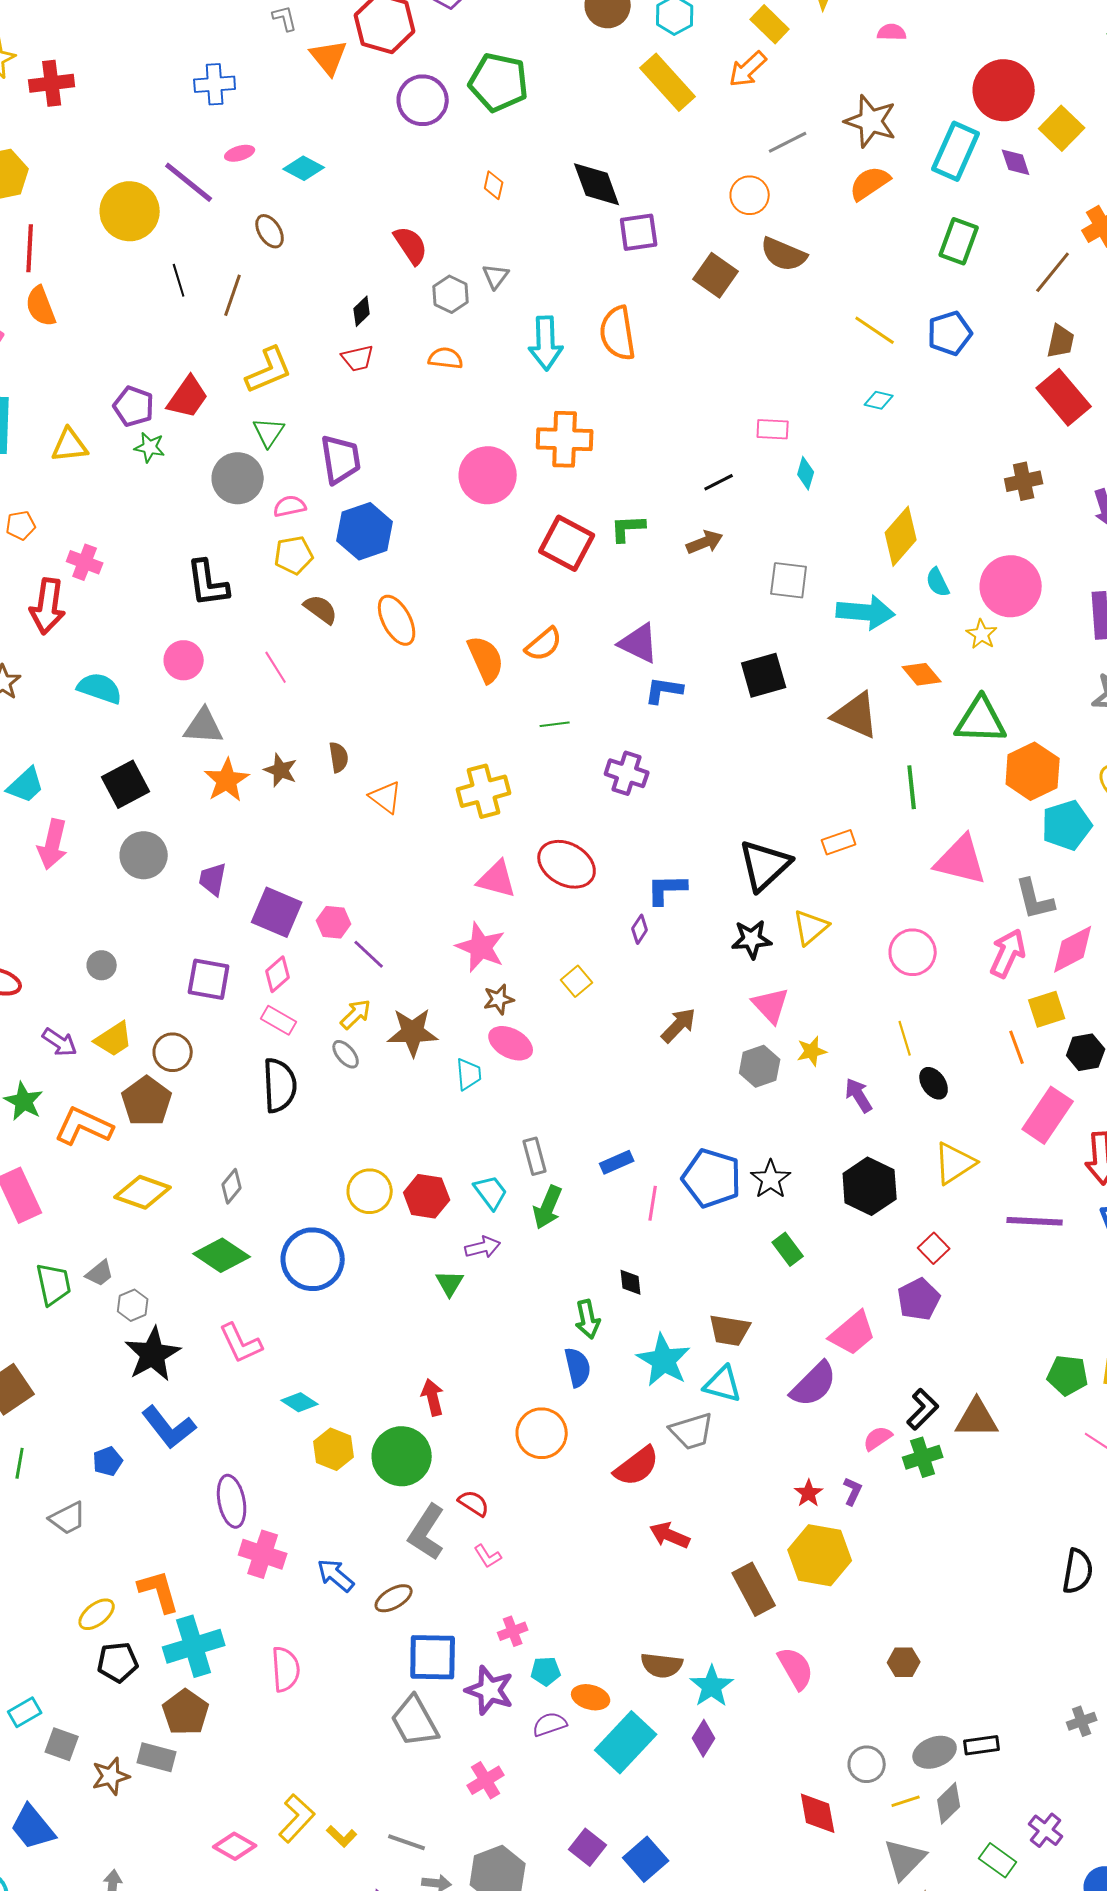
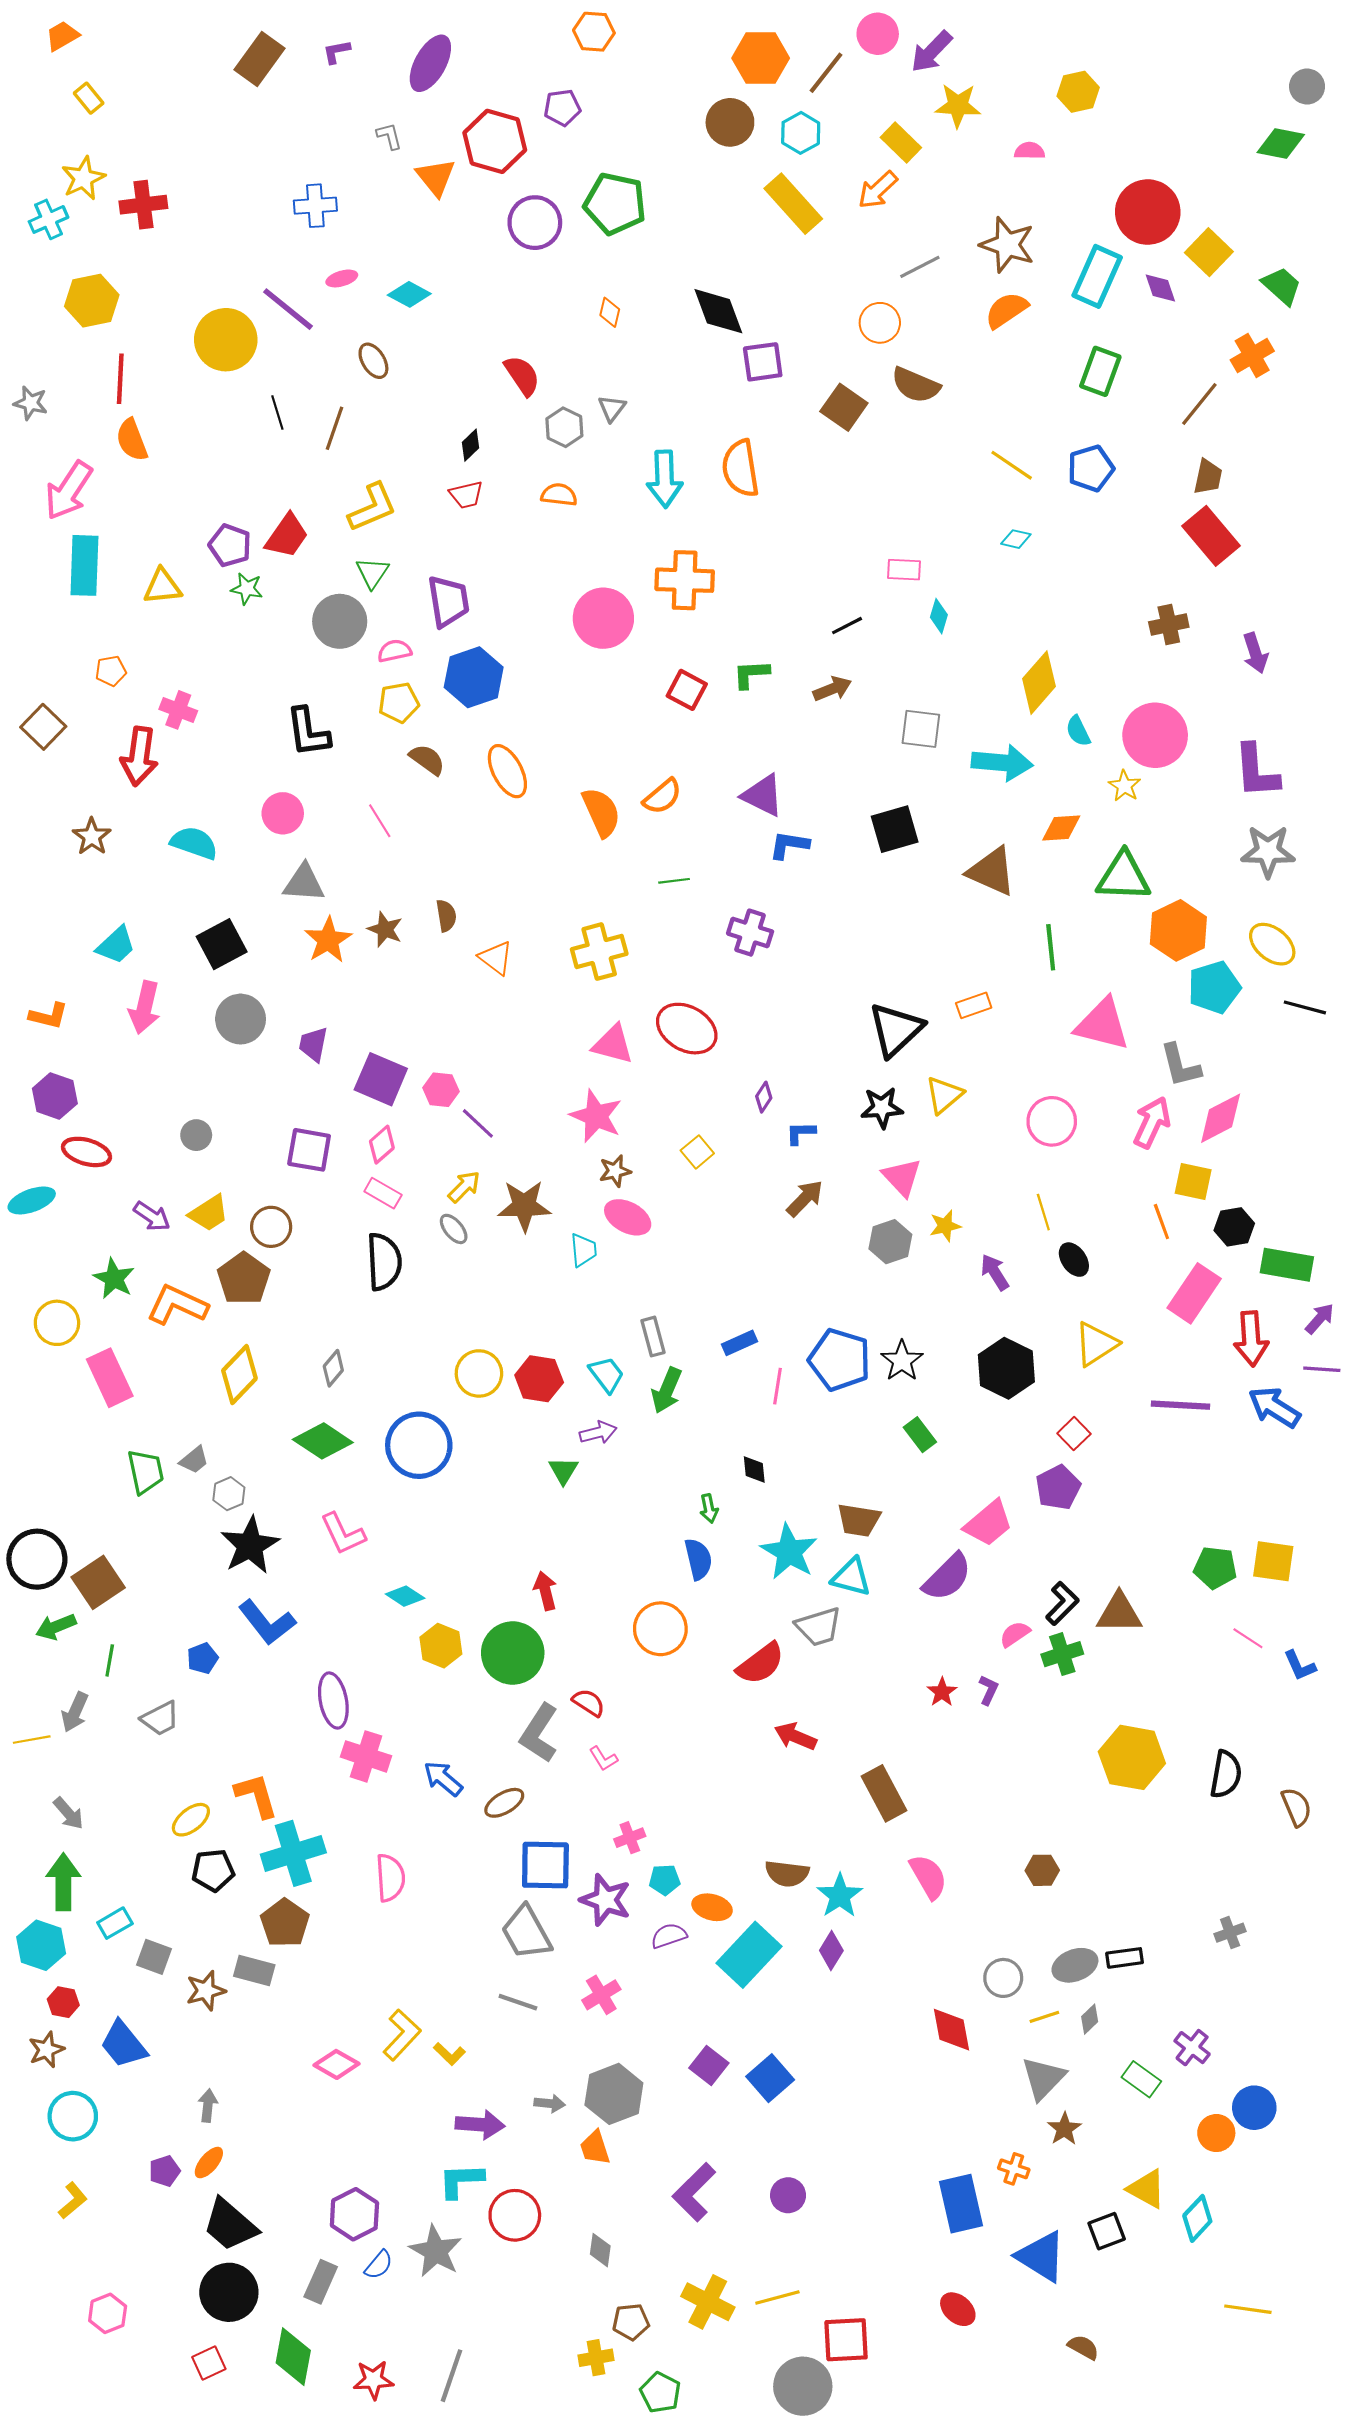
red square: (567, 543) -> (687, 690), size x0.7
orange diamond: (922, 674) -> (1061, 828), turned -54
blue L-shape: (667, 889) -> (801, 1133), moved, size x0.7
yellow square: (1047, 1009) -> (1193, 1181), turned 30
yellow diamond: (143, 1192) -> (239, 1375), turned -66
green arrow: (588, 1319) -> (709, 1509), size x0.7
yellow hexagon: (820, 1555) -> (1132, 1757), moved
gray diamond: (949, 1803) -> (1090, 2019), size x0.7
gray line: (407, 1842) -> (518, 2002), moved

